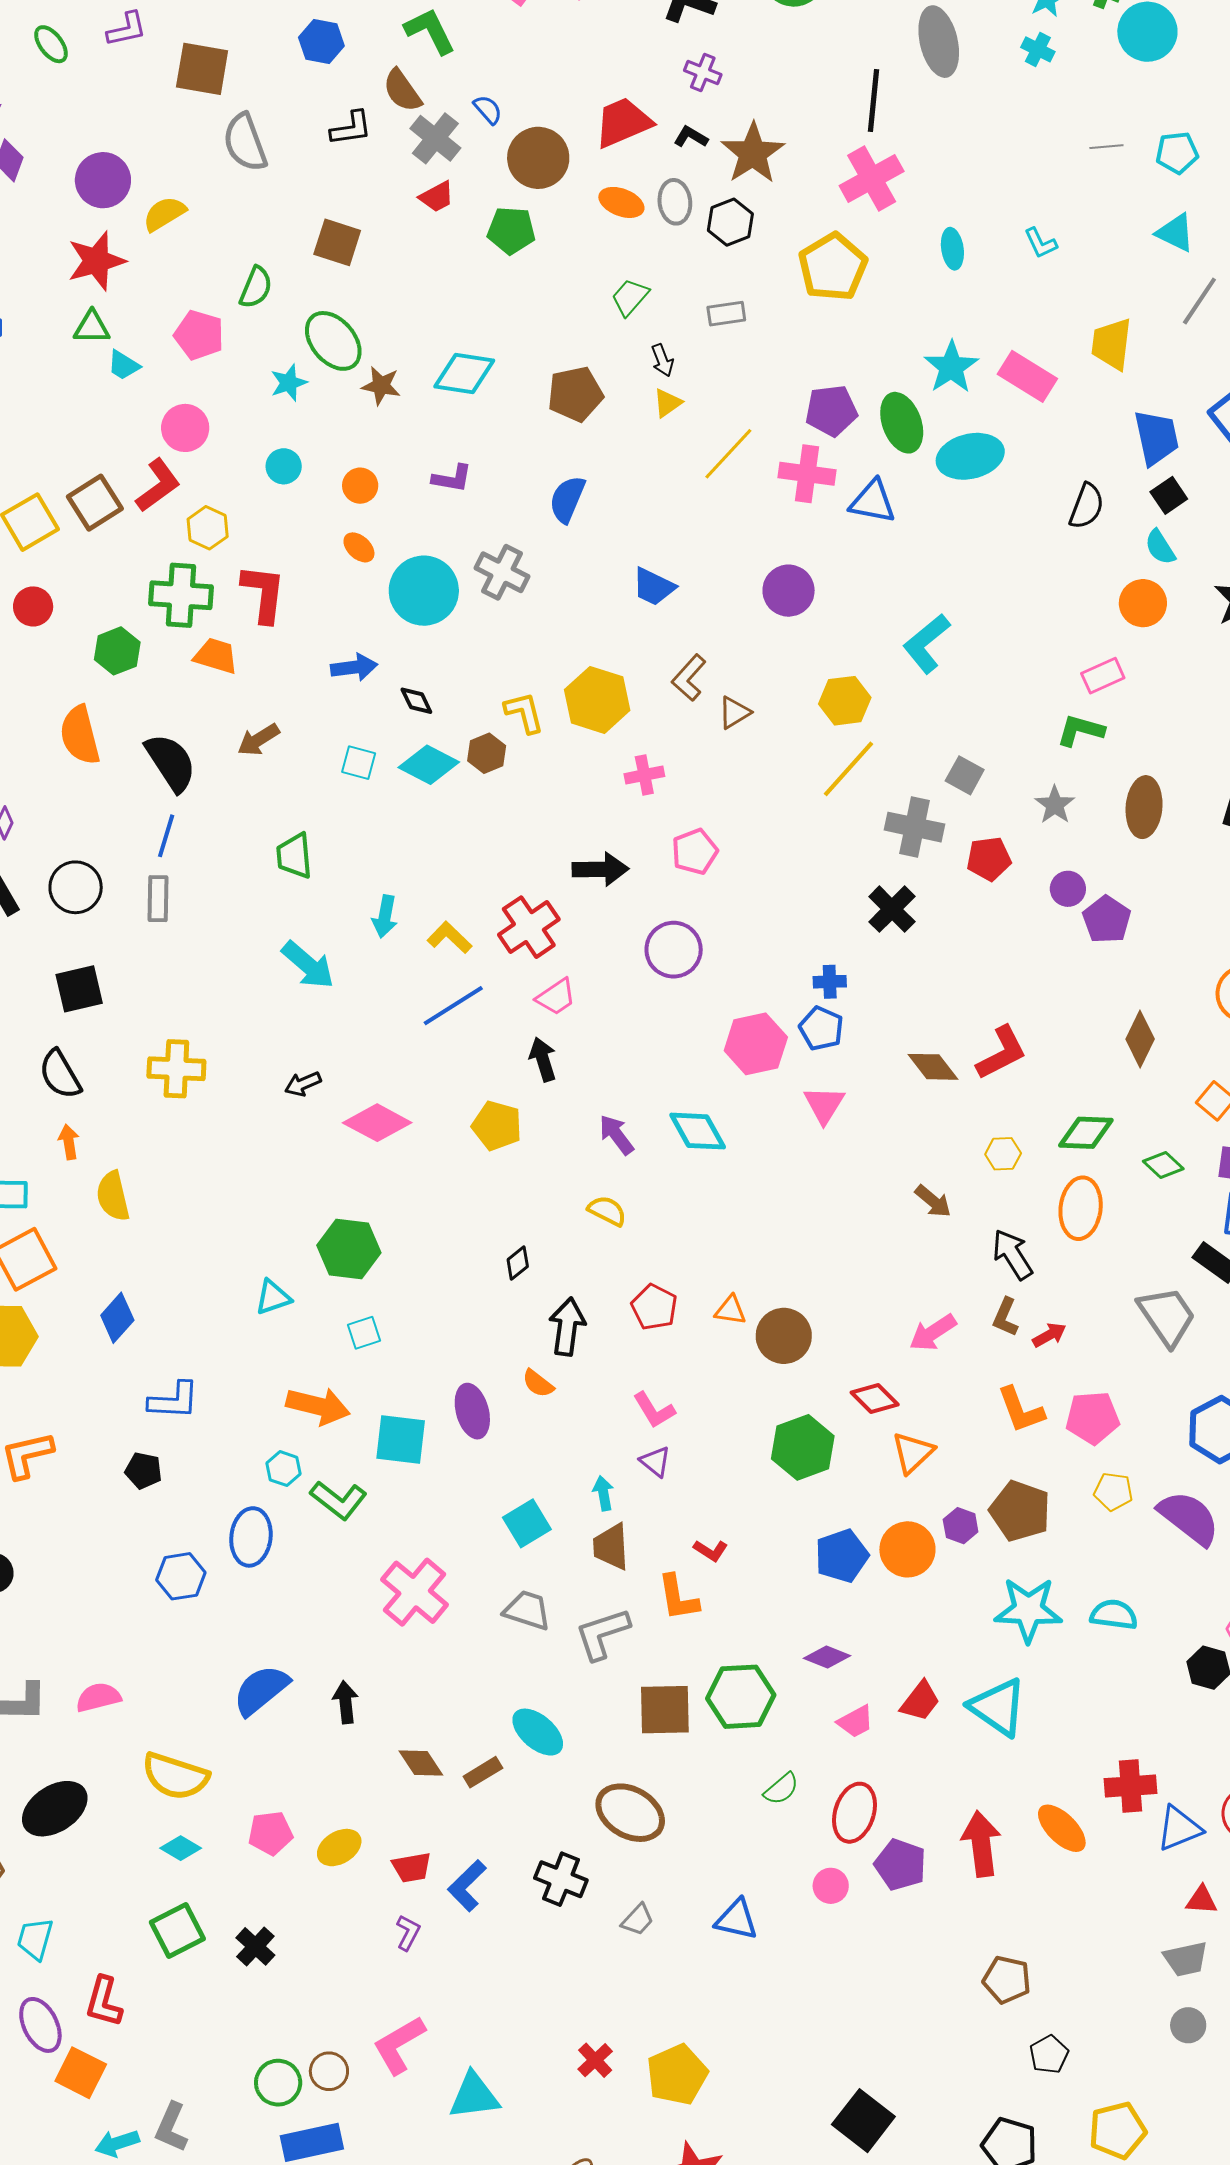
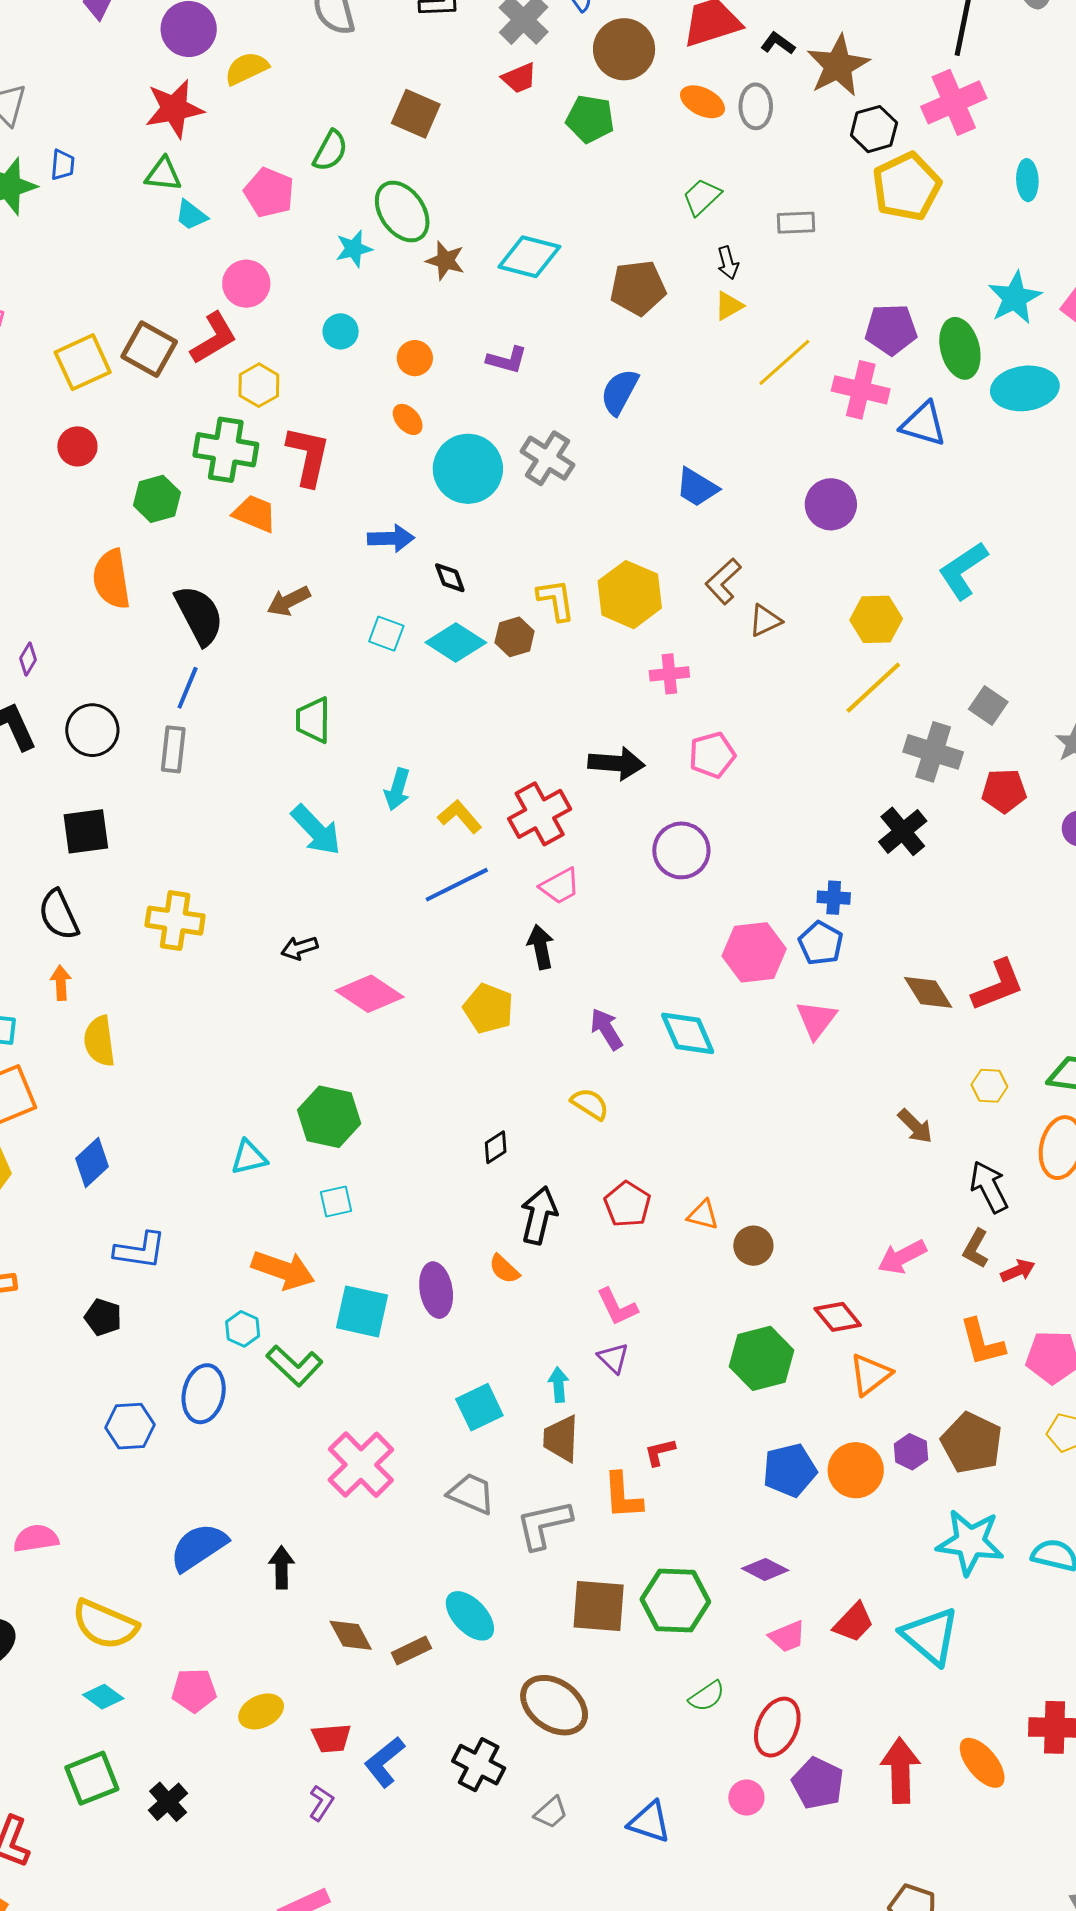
black hexagon: (730, 222) -> (874, 129), moved
brown square: (95, 503) -> (149, 349), turned -34
brown circle: (784, 1336) -> (753, 1246), size x0.7
red L-shape: (711, 1550) -> (660, 1452), turned 128

